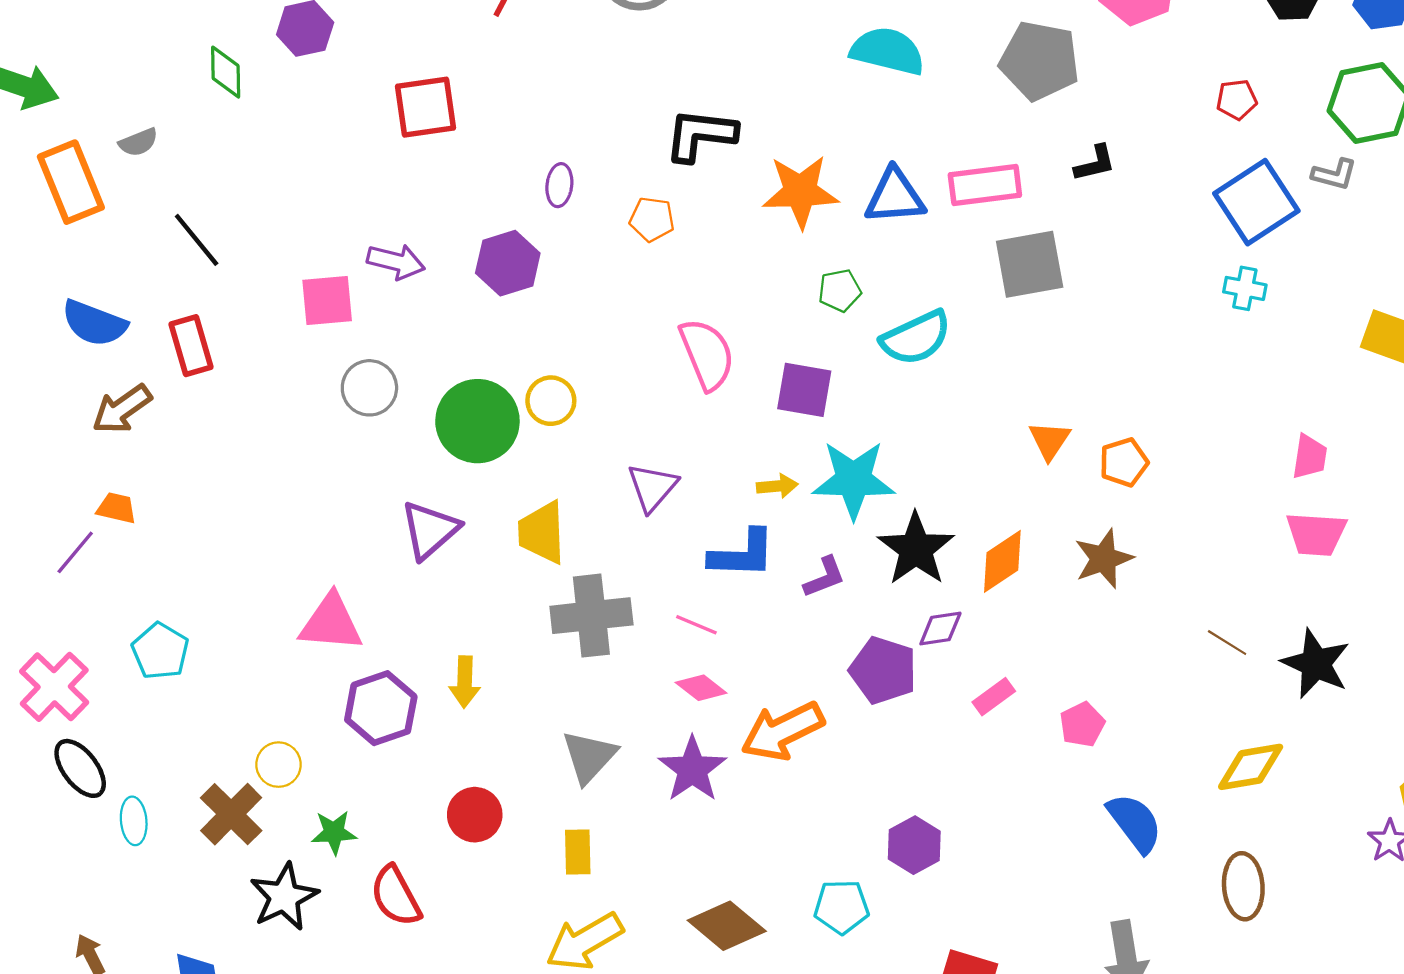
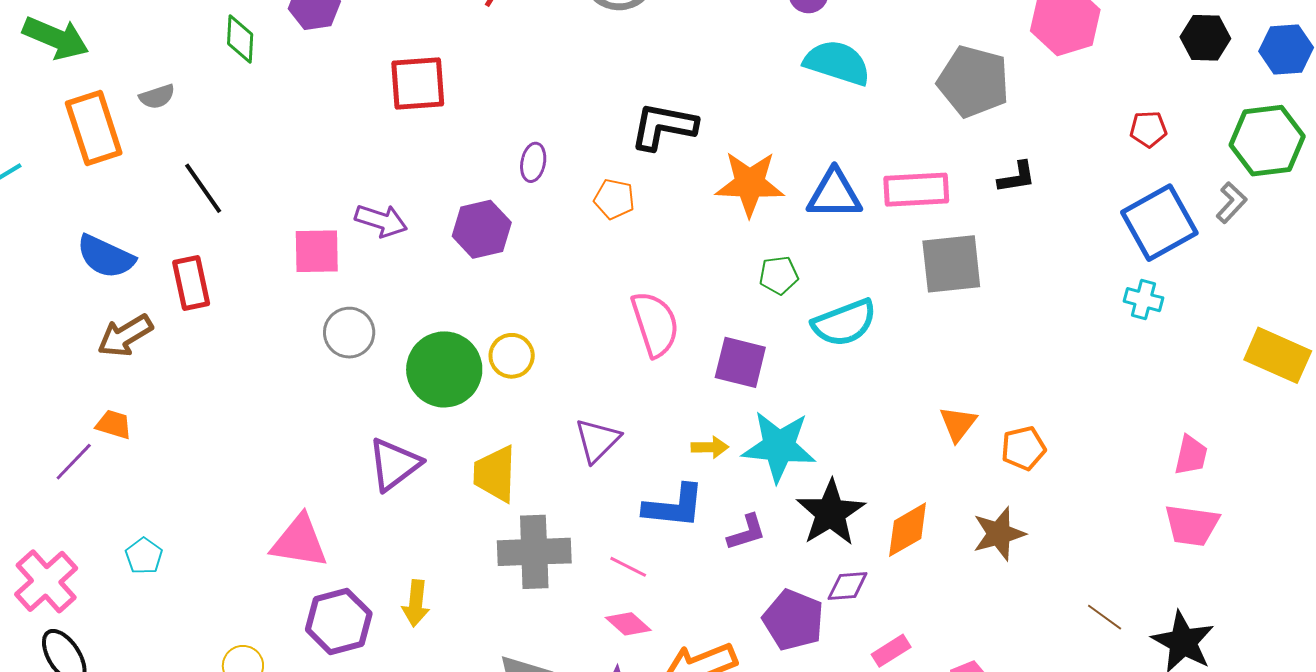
gray L-shape: (1334, 174) -> (1231, 203), turned -66
cyan pentagon: (160, 651) -> (144, 556), size x0.7

